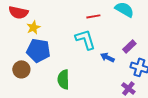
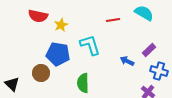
yellow star: (33, 27) -> (61, 25), moved
cyan L-shape: (85, 39) -> (90, 45), moved

